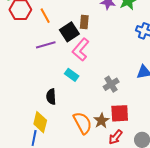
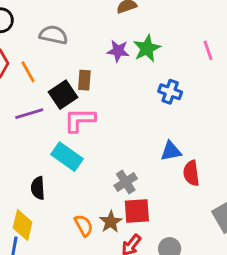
pink L-shape: (81, 50) -> (80, 120), turned 50
cyan rectangle: (72, 75) -> (67, 157), size x1.5
gray cross: (111, 84) -> (126, 182), moved
orange semicircle: (83, 123) -> (84, 225), size x0.7

